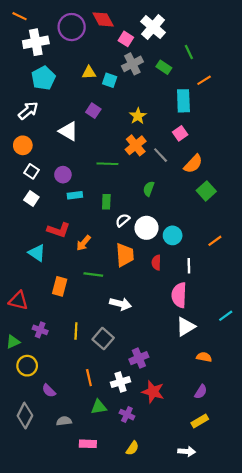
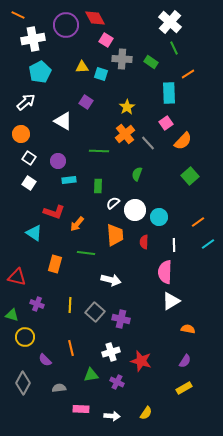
white cross: (153, 27) -> (170, 22), moved
pink square: (126, 39) -> (106, 40), moved
gray cross: (132, 64) -> (122, 59), turned 30
orange semicircle: (193, 164) -> (183, 141), moved
cyan line: (226, 316) -> (208, 244), moved
green triangle: (13, 342) -> (12, 315), turned 40
purple cross: (139, 358) -> (121, 319), moved, turned 36
orange line: (89, 378) -> (71, 348), moved
yellow semicircle: (132, 448) -> (146, 413), moved
white arrow: (187, 451) -> (112, 416), moved

